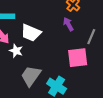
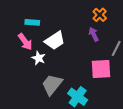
white trapezoid: (31, 33) -> (55, 41), turned -60

